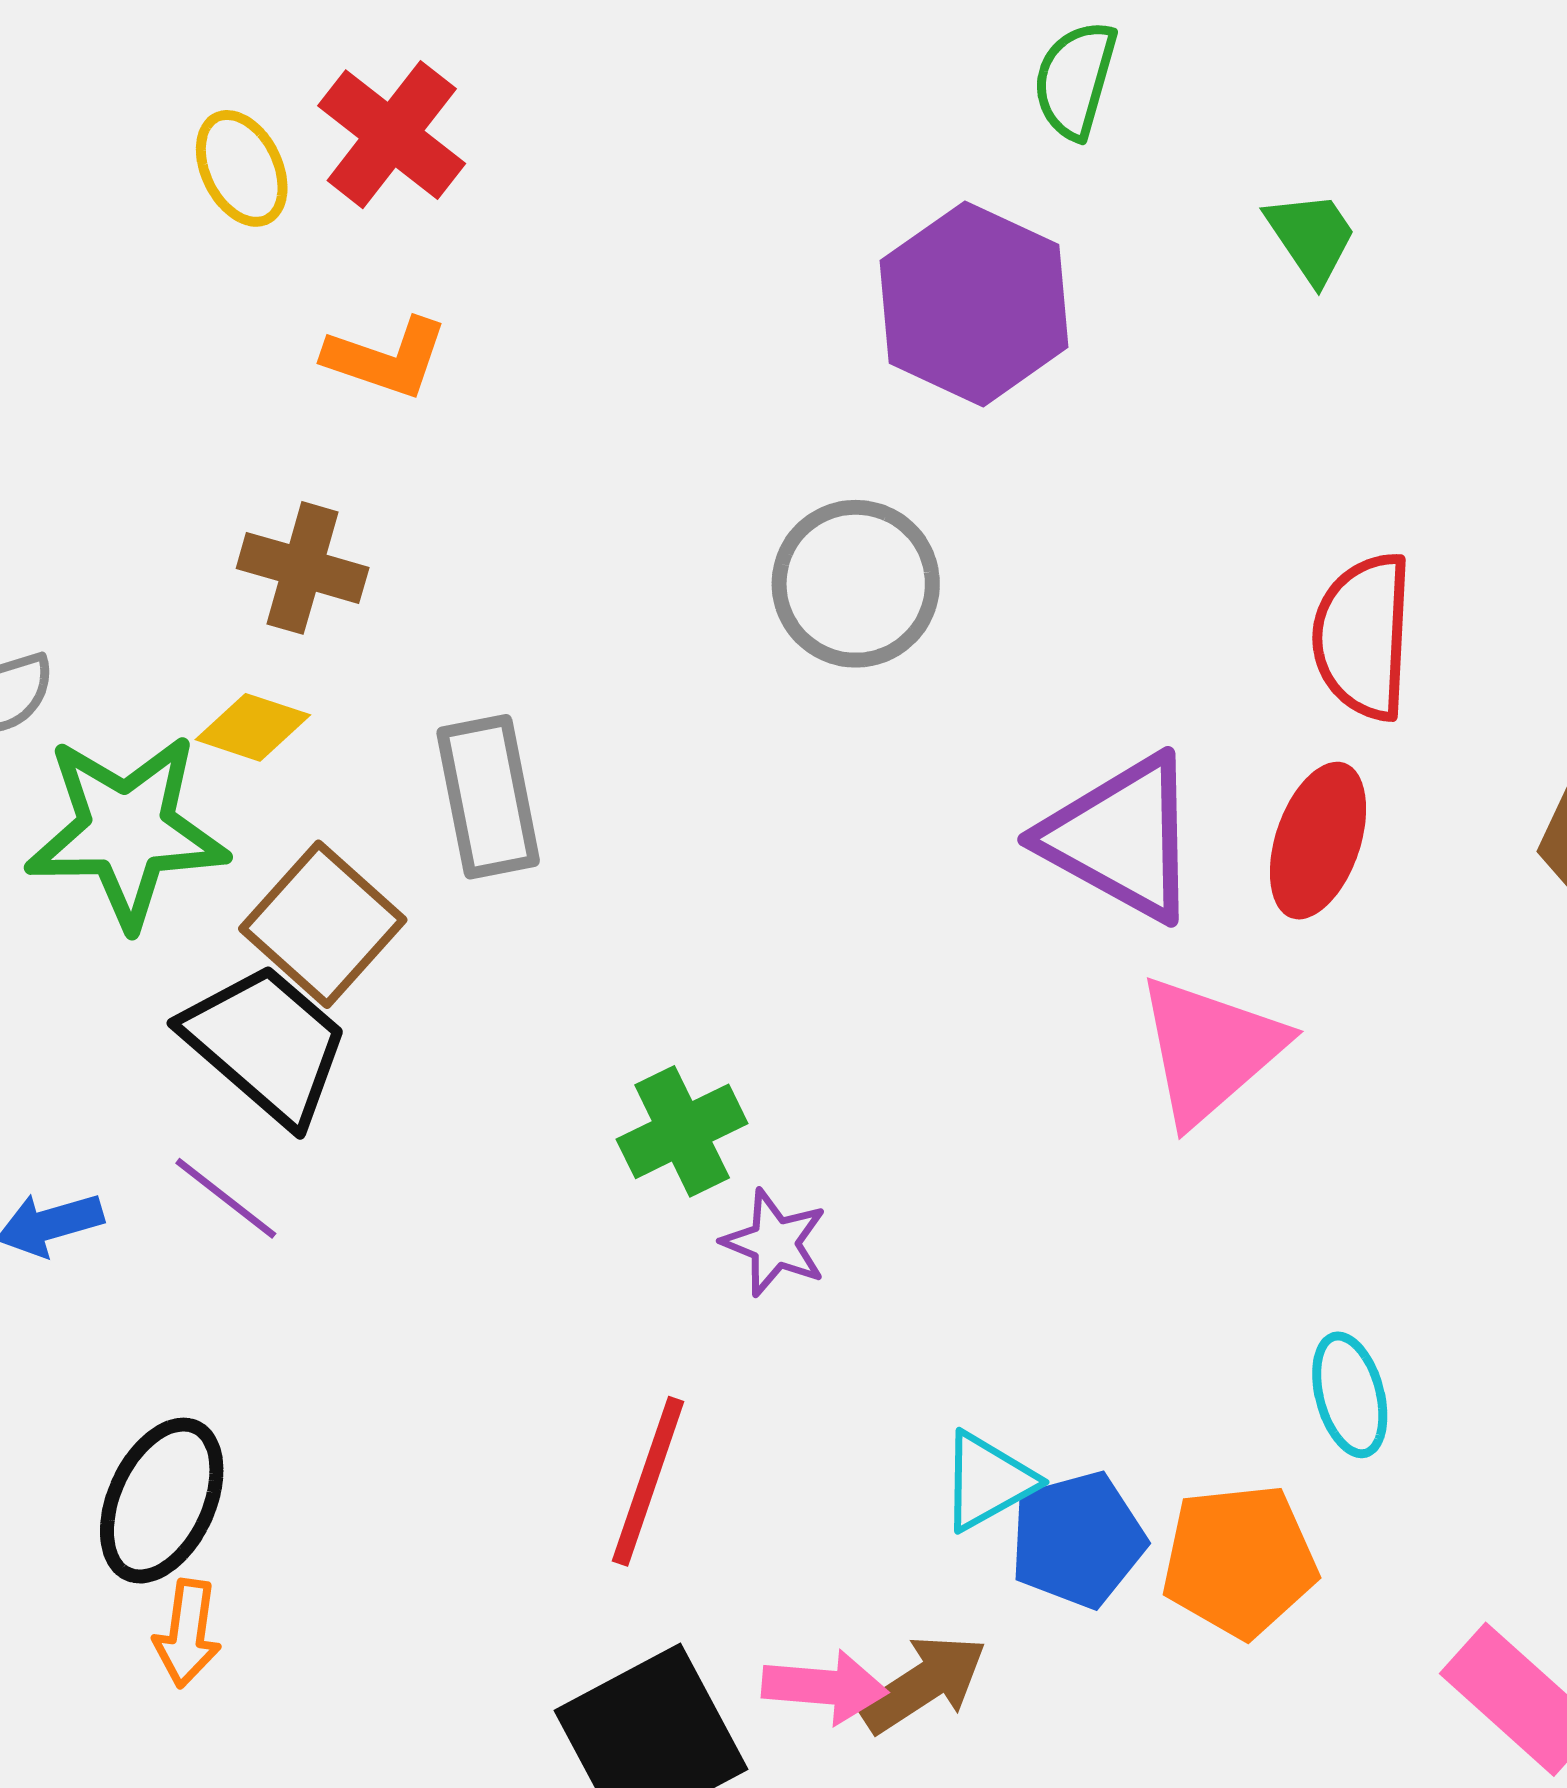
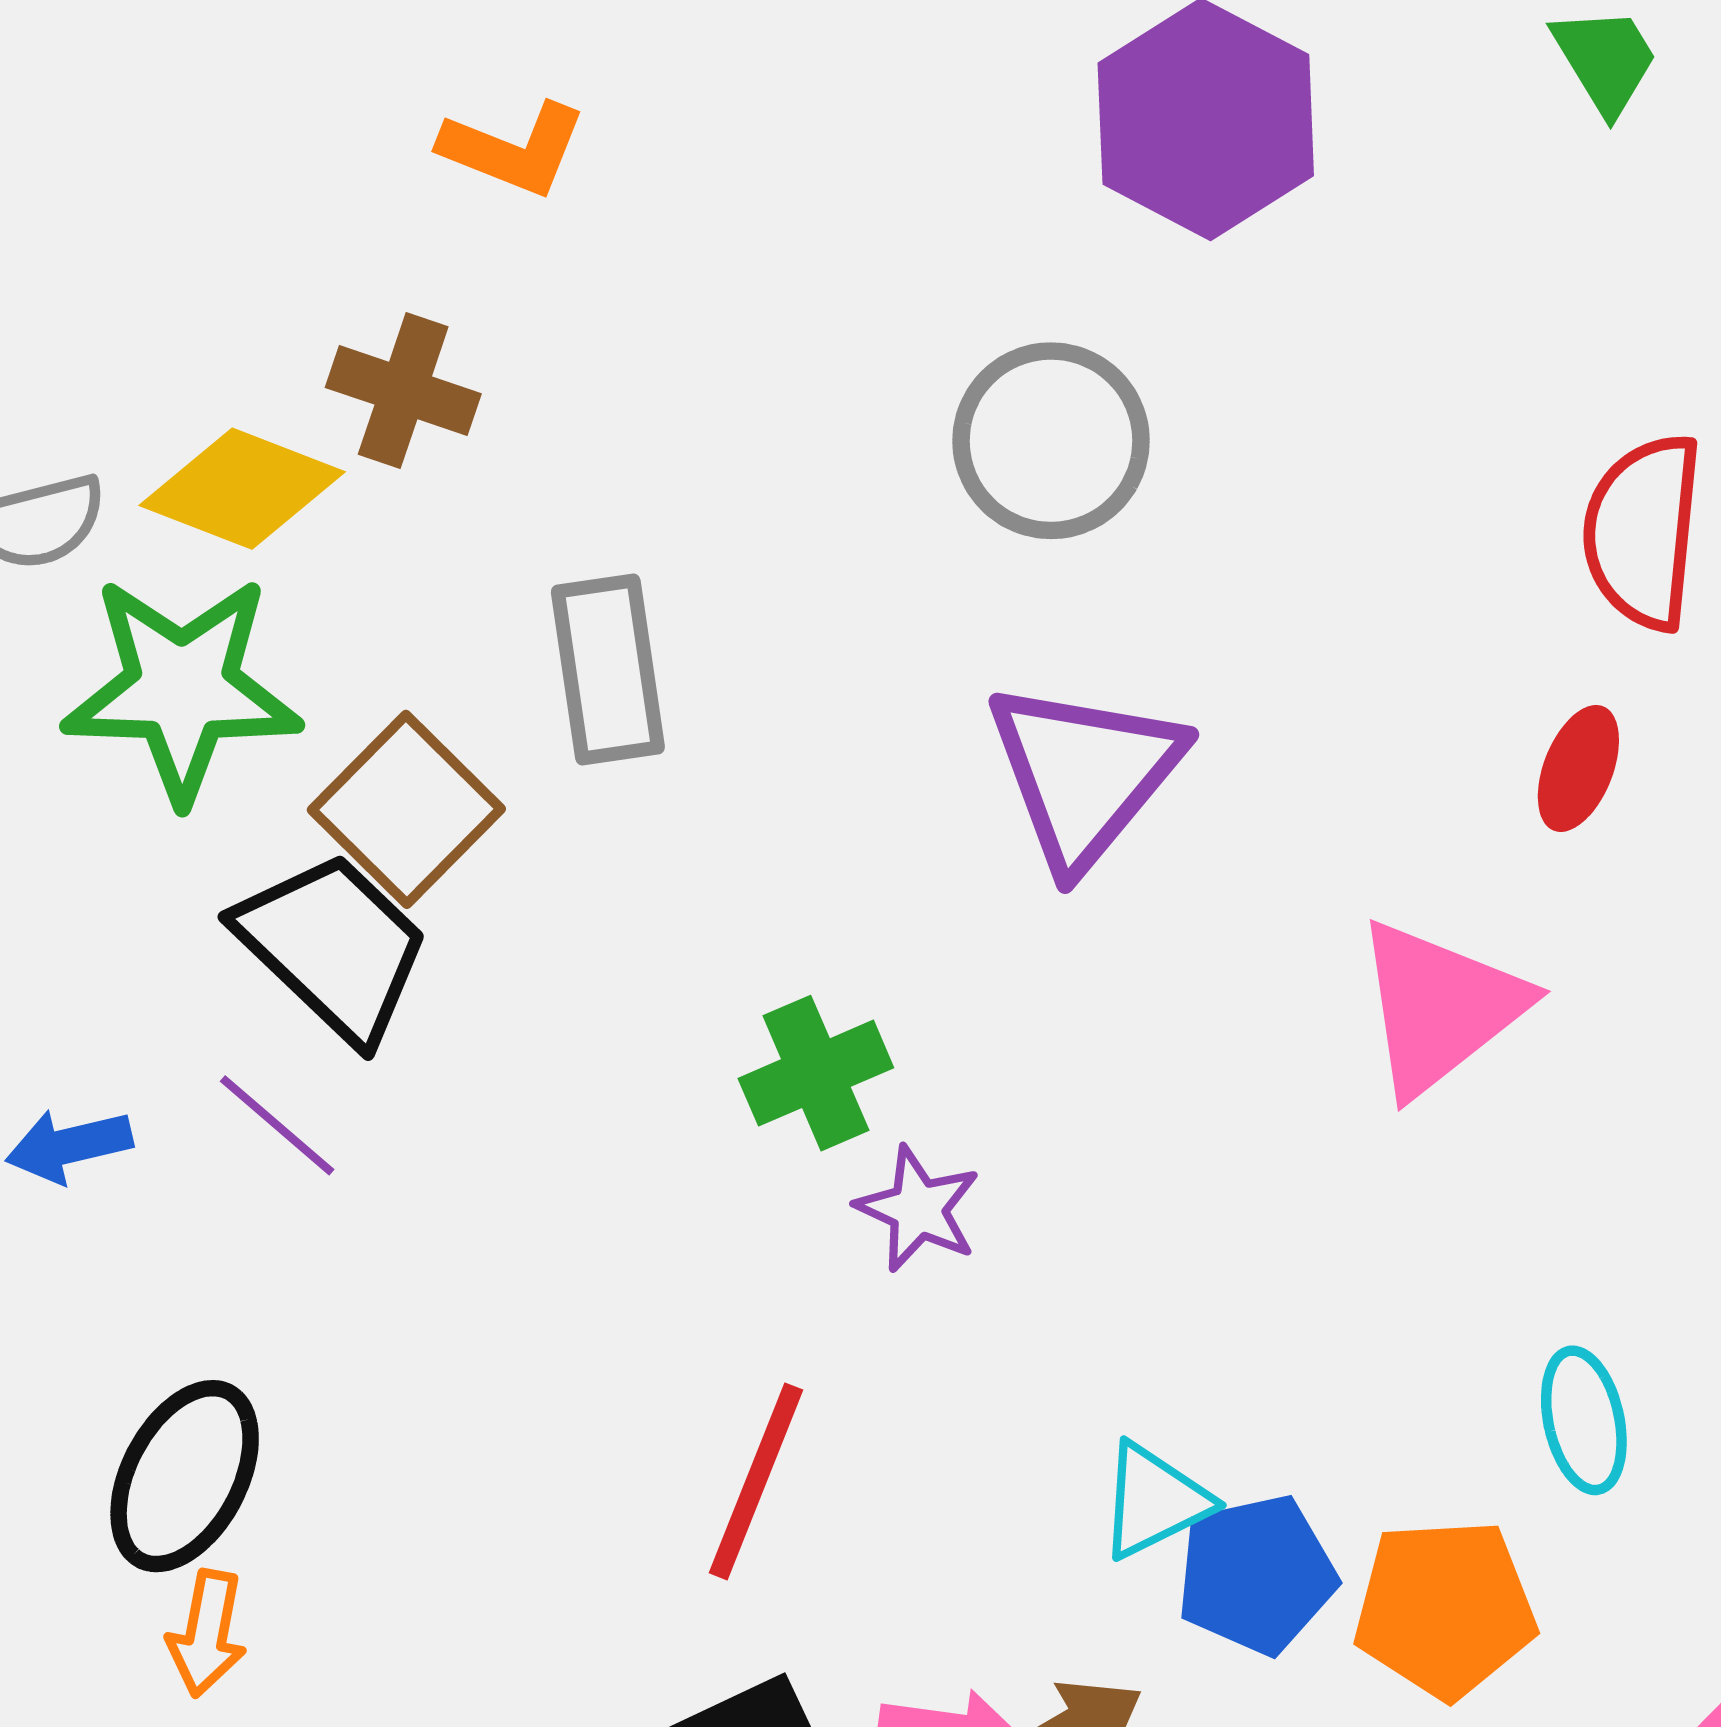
yellow diamond: (253, 727) -> (242, 489), moved, size x1.5
purple triangle: (1121, 838) -> (1084, 774), moved, turned 38
red ellipse: (1318, 841) -> (1578, 768), size x0.7

